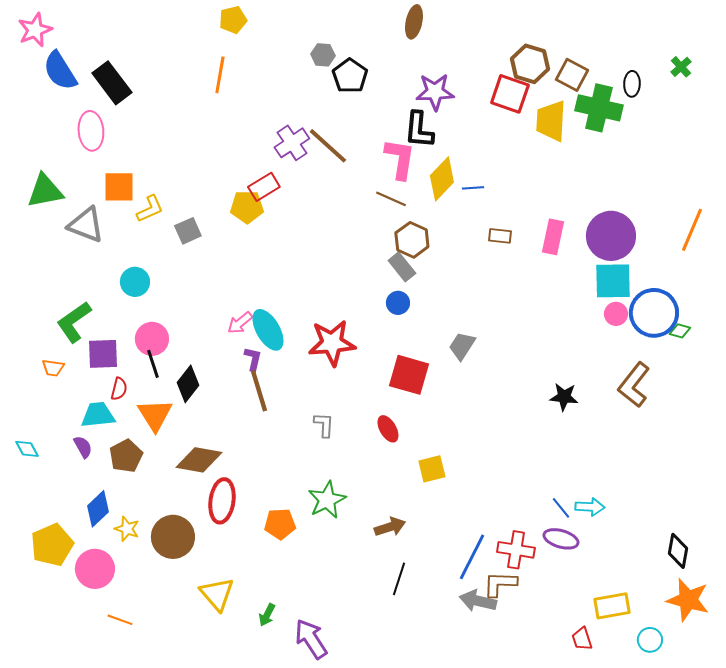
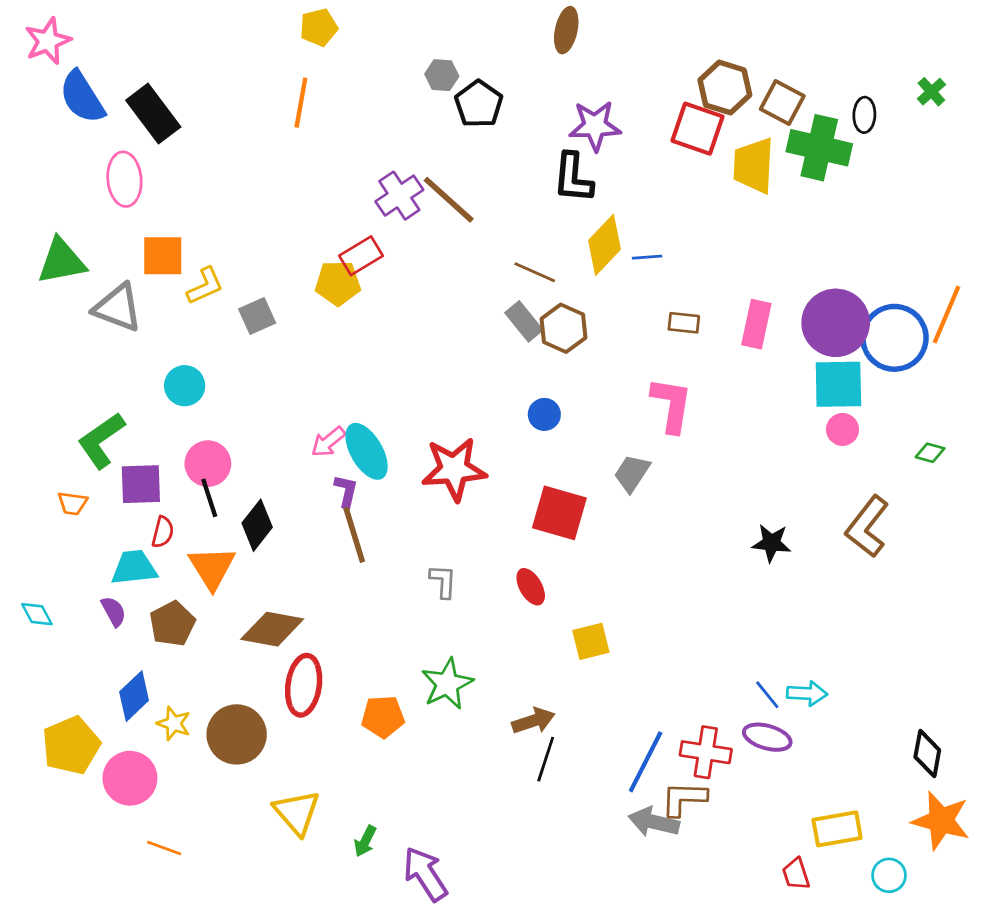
pink L-shape: (400, 159) -> (672, 405), moved
gray rectangle: (402, 267) -> (524, 321), moved
blue circle: (654, 313) -> (894, 338), moved
black line: (399, 579) -> (546, 759), moved

